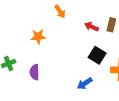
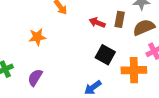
purple semicircle: (34, 72) -> (35, 77), turned 35

